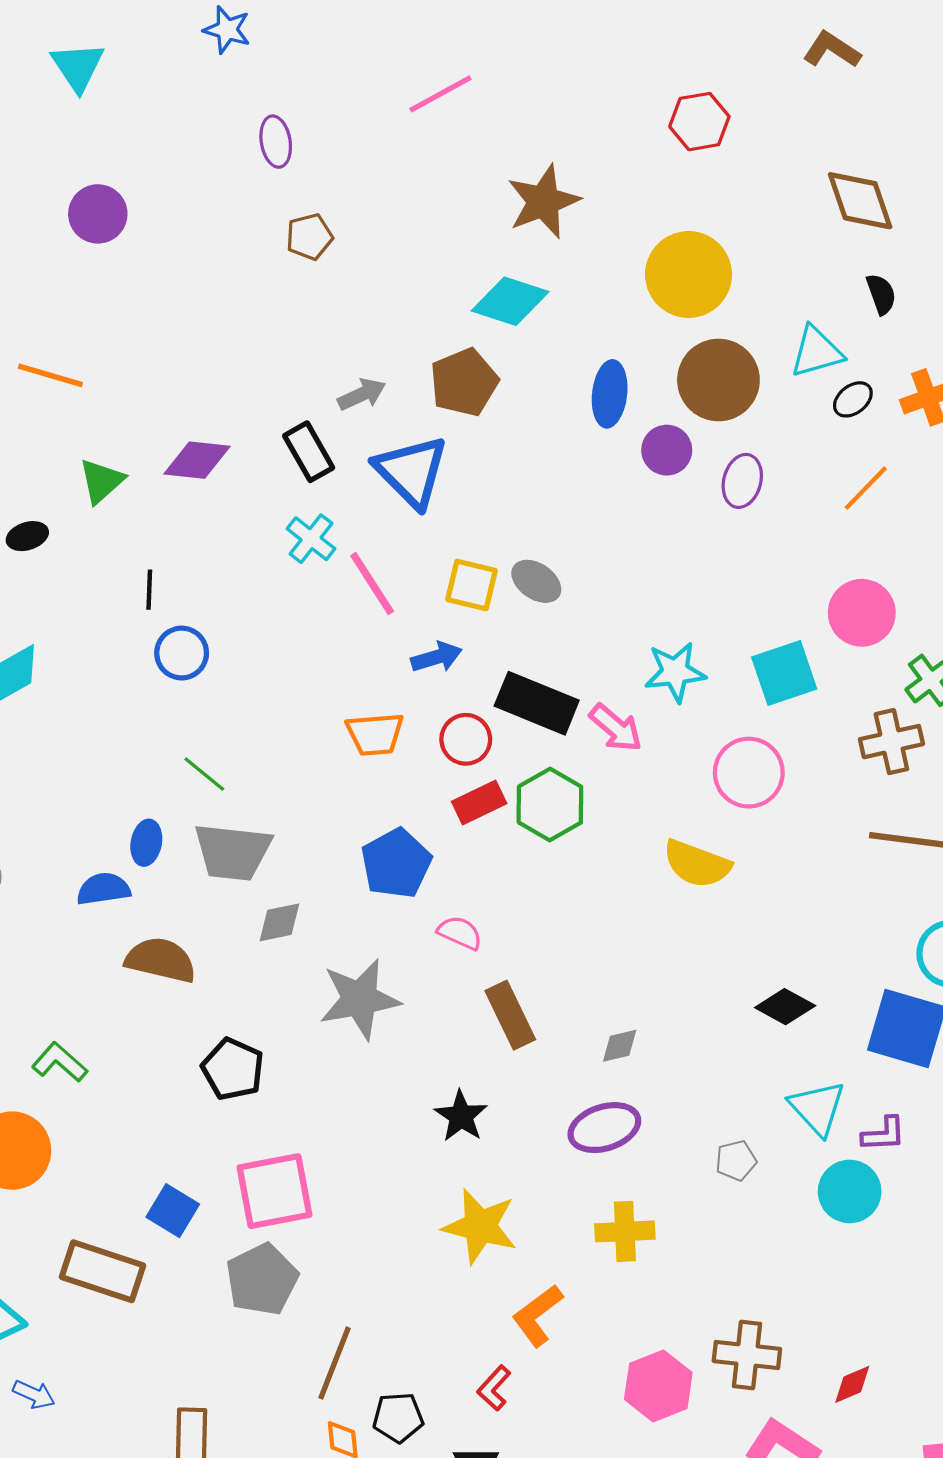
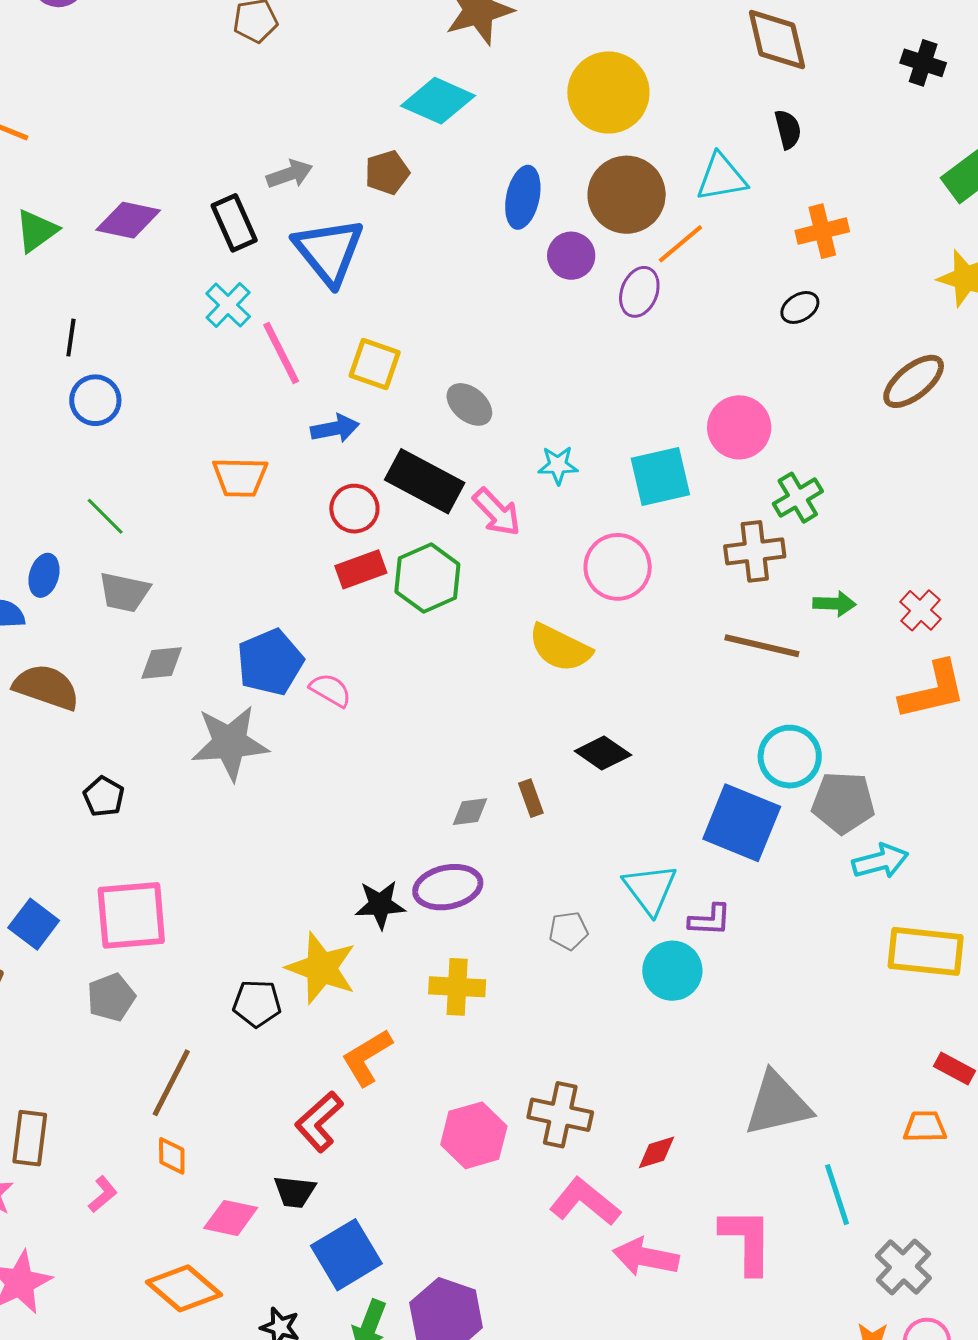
brown pentagon: (464, 382) -> (387, 172), size x0.7
black ellipse: (853, 399) -> (800, 307), moved
orange line: (866, 488) -> (680, 244), moved
gray ellipse: (536, 581) -> (469, 404), moved
cyan star: (675, 672) -> (558, 465), size x0.7
orange trapezoid: (375, 734) -> (240, 477), moved
gray trapezoid: (233, 852) -> (124, 592), size x0.7
blue pentagon: (396, 863) -> (270, 662), moved
black diamond: (785, 1007) -> (603, 753), moved
brown rectangle: (510, 1015) -> (531, 798), moved, size x0.6
black pentagon: (233, 1069) -> (104, 797), size x0.7
black star: (461, 1116) -> (380, 905), moved, turned 30
gray pentagon: (262, 1279) -> (111, 997), size x0.7
red L-shape: (494, 1388) -> (319, 1122), size x1.4
black pentagon: (398, 1418) -> (257, 1003), moved

